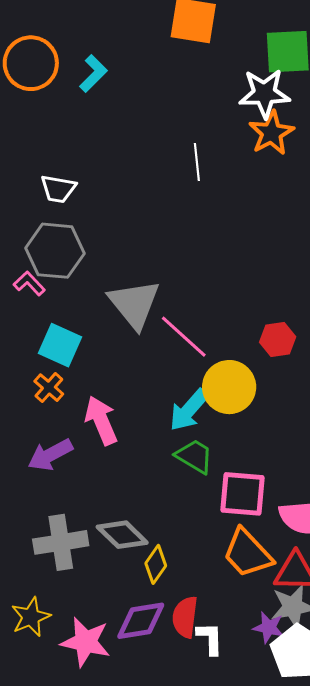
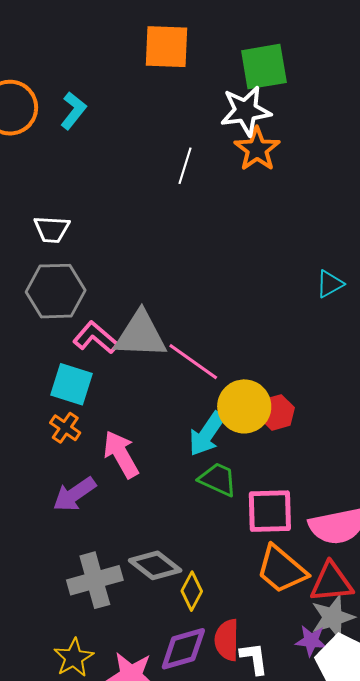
white line: (197, 162) -> (185, 166), moved, turned 30
pink L-shape: (29, 283) -> (96, 338), moved, size x1.4
gray triangle: (134, 304) -> (141, 335), turned -42
red hexagon: (278, 340) -> (277, 412), moved

